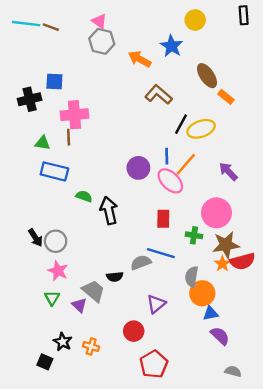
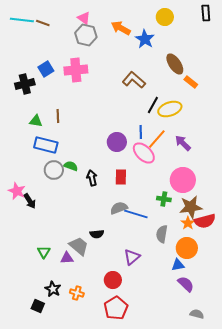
orange arrow: (140, 59) -> (121, 28), moved
blue square: (54, 82) -> (46, 69), turned -35
pink cross: (75, 115) -> (76, 70), moved
purple arrow: (228, 171) -> (183, 143), moved
black arrow: (109, 210) -> (92, 178), size x0.7
red rectangle: (163, 219) -> (121, 177), moved
gray circle: (56, 241) -> (54, 170), moved
gray semicircle: (141, 263) -> (119, 208), moved
pink star: (58, 271) -> (17, 191), moved
orange circle: (202, 293) -> (187, 248), moved
purple triangle: (79, 305) -> (67, 258), turned -48
red pentagon: (154, 364) -> (116, 308), moved

